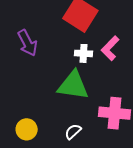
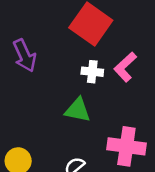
green triangle: (73, 85) -> (78, 110), size x0.7

